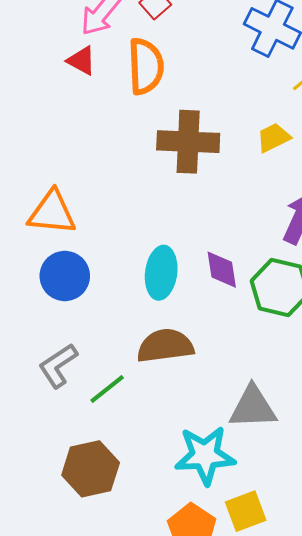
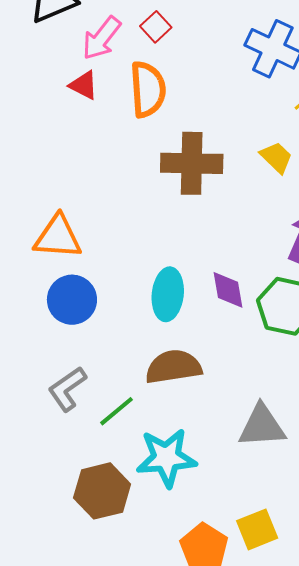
yellow trapezoid: (273, 138) -> (276, 157), turned 72
cyan star: (205, 455) -> (166, 458), moved

